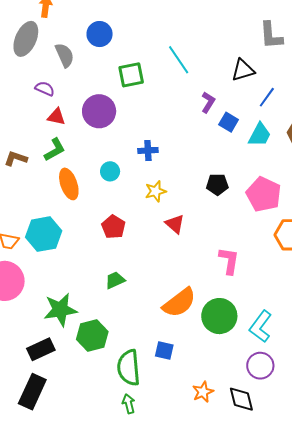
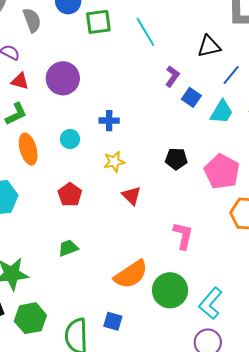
green square: (131, 75) -> (98, 22), moved
green hexagon: (92, 335) -> (30, 318), moved

